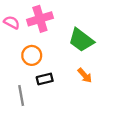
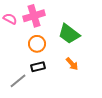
orange circle: (32, 55) -> (37, 44), moved
gray line: (21, 96) -> (18, 81), turned 60

